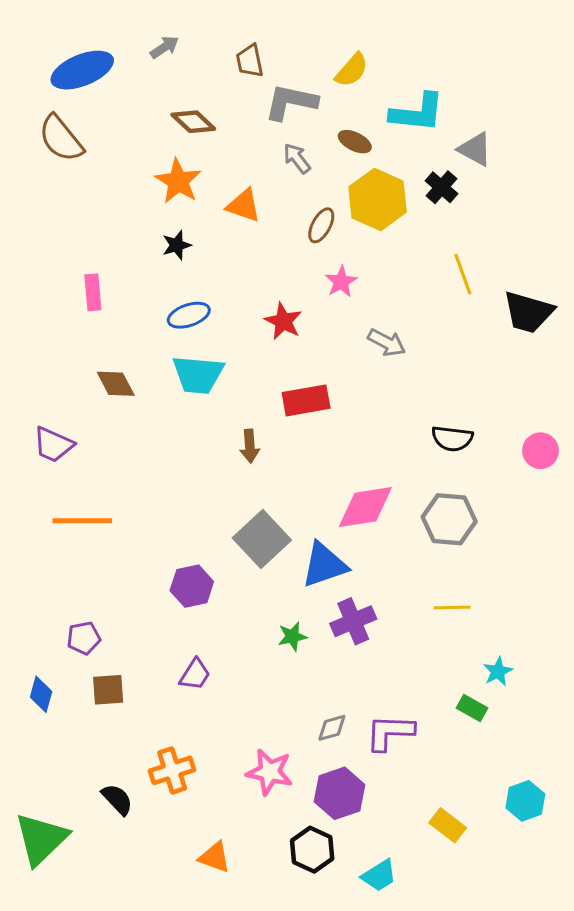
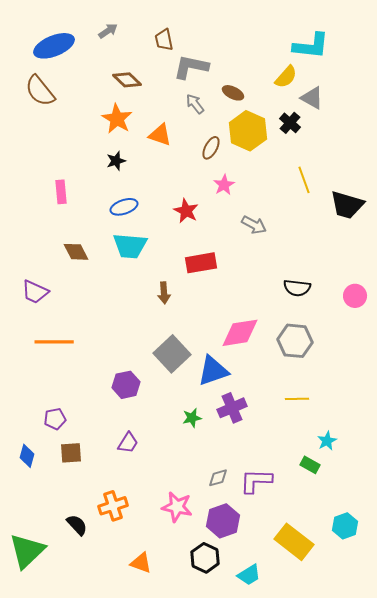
yellow semicircle: (352, 70) -> (286, 77), moved
cyan L-shape: (417, 113) -> (311, 46), moved
yellow rectangle: (448, 825) -> (294, 542), size x1.6

